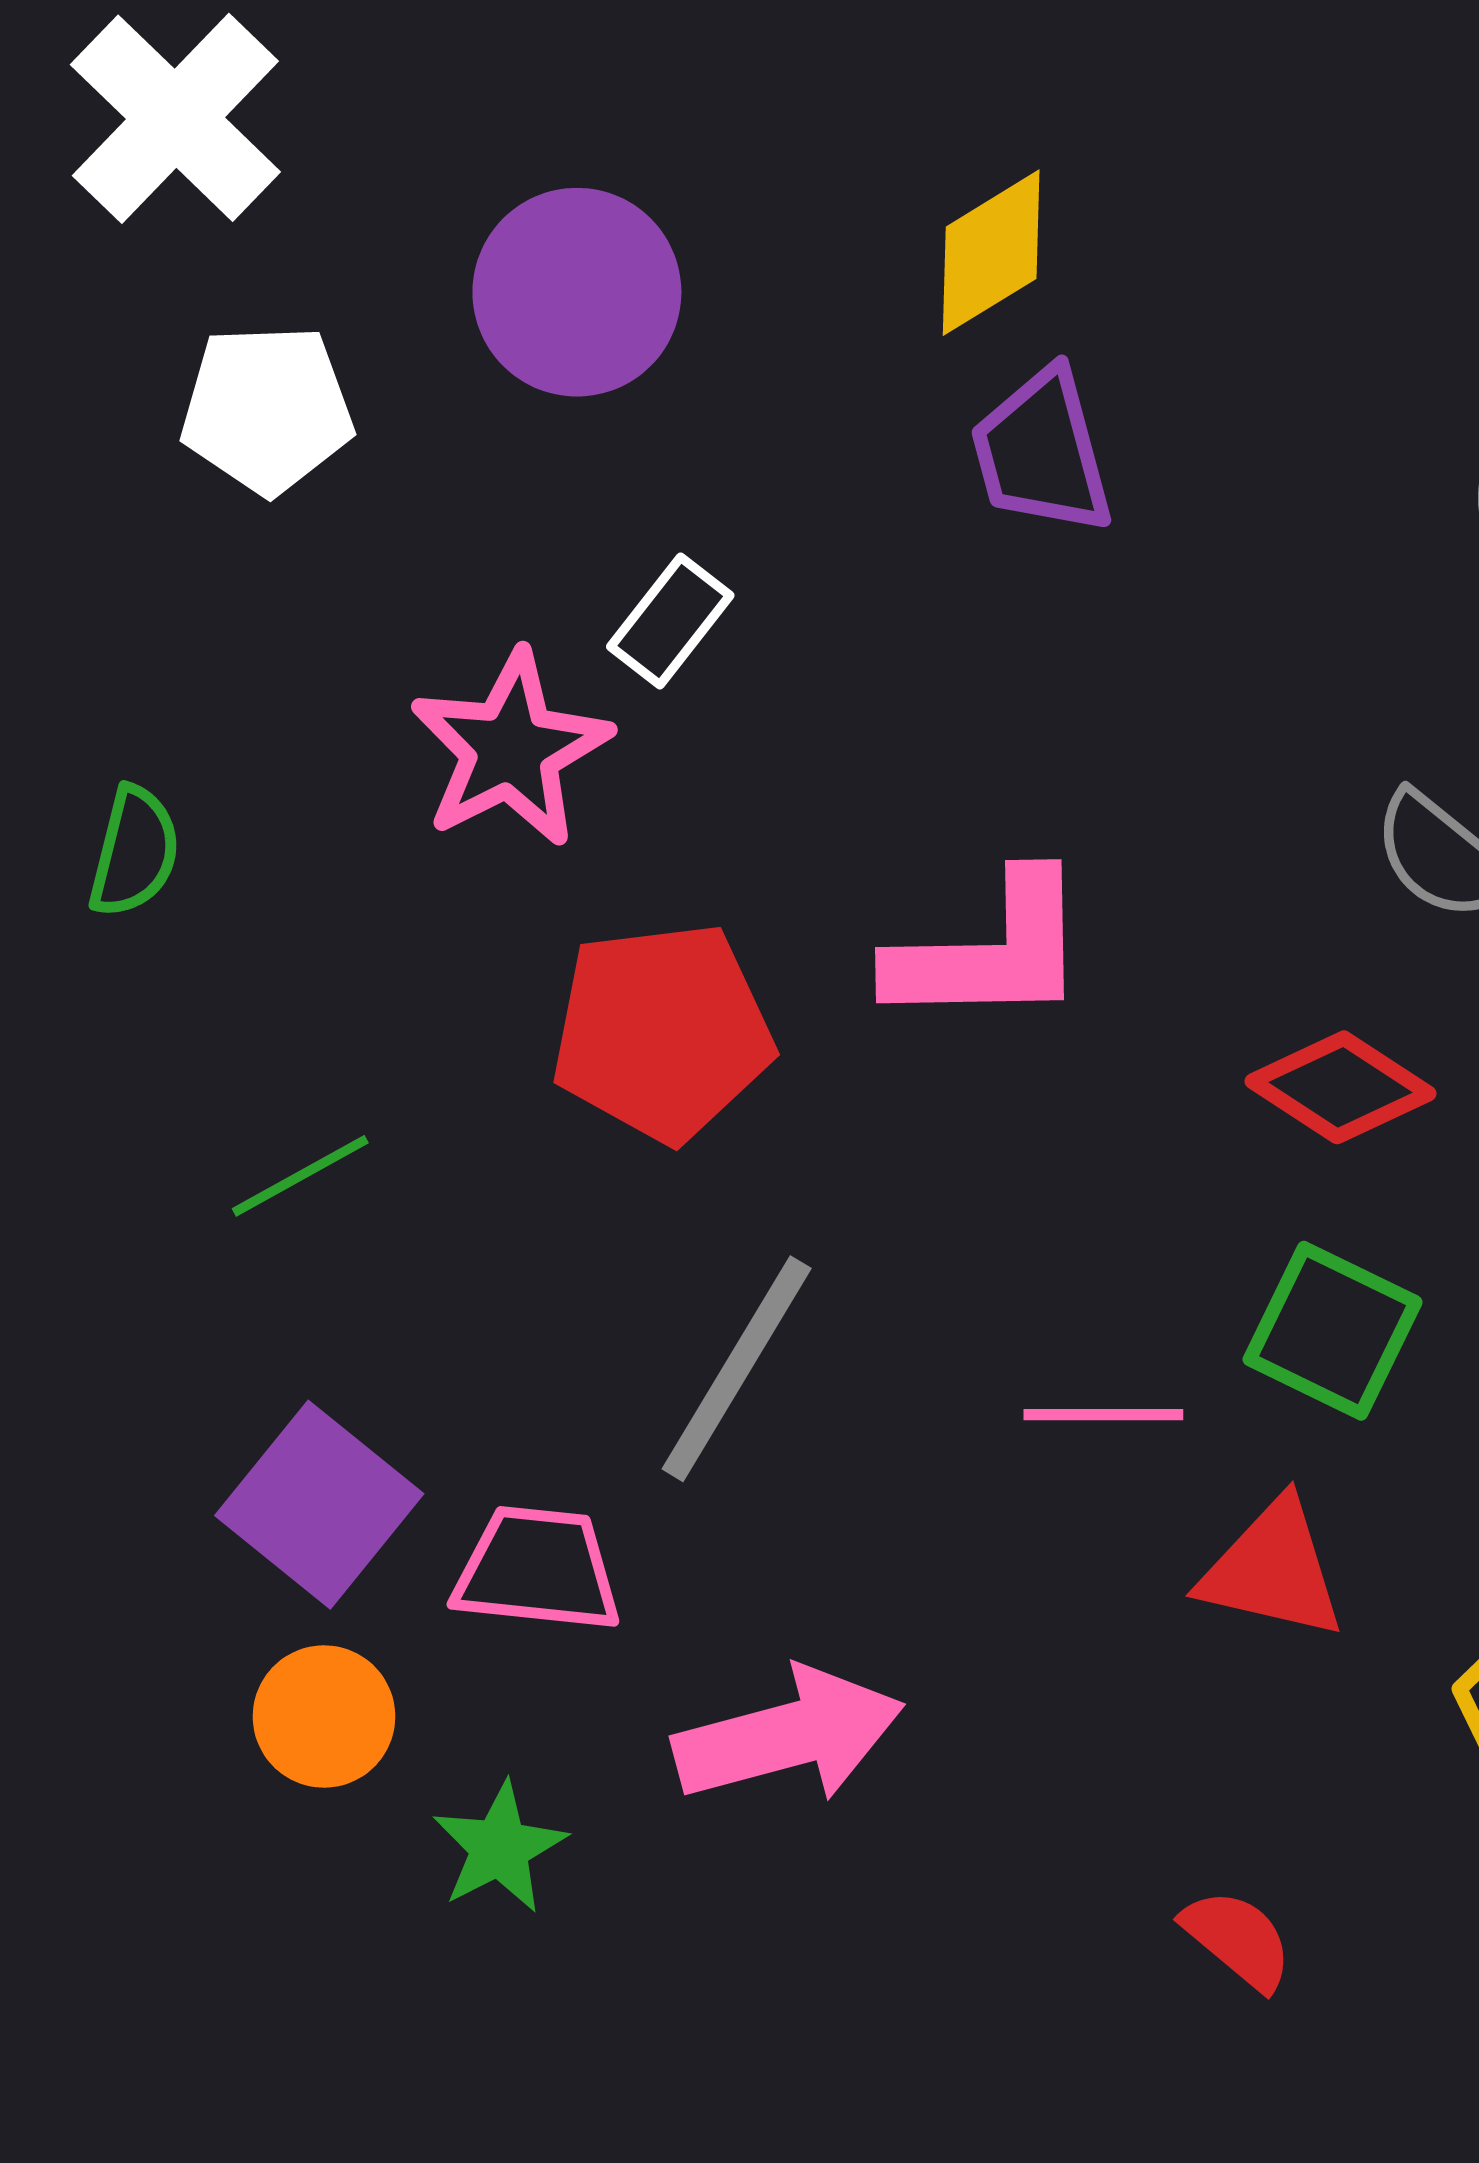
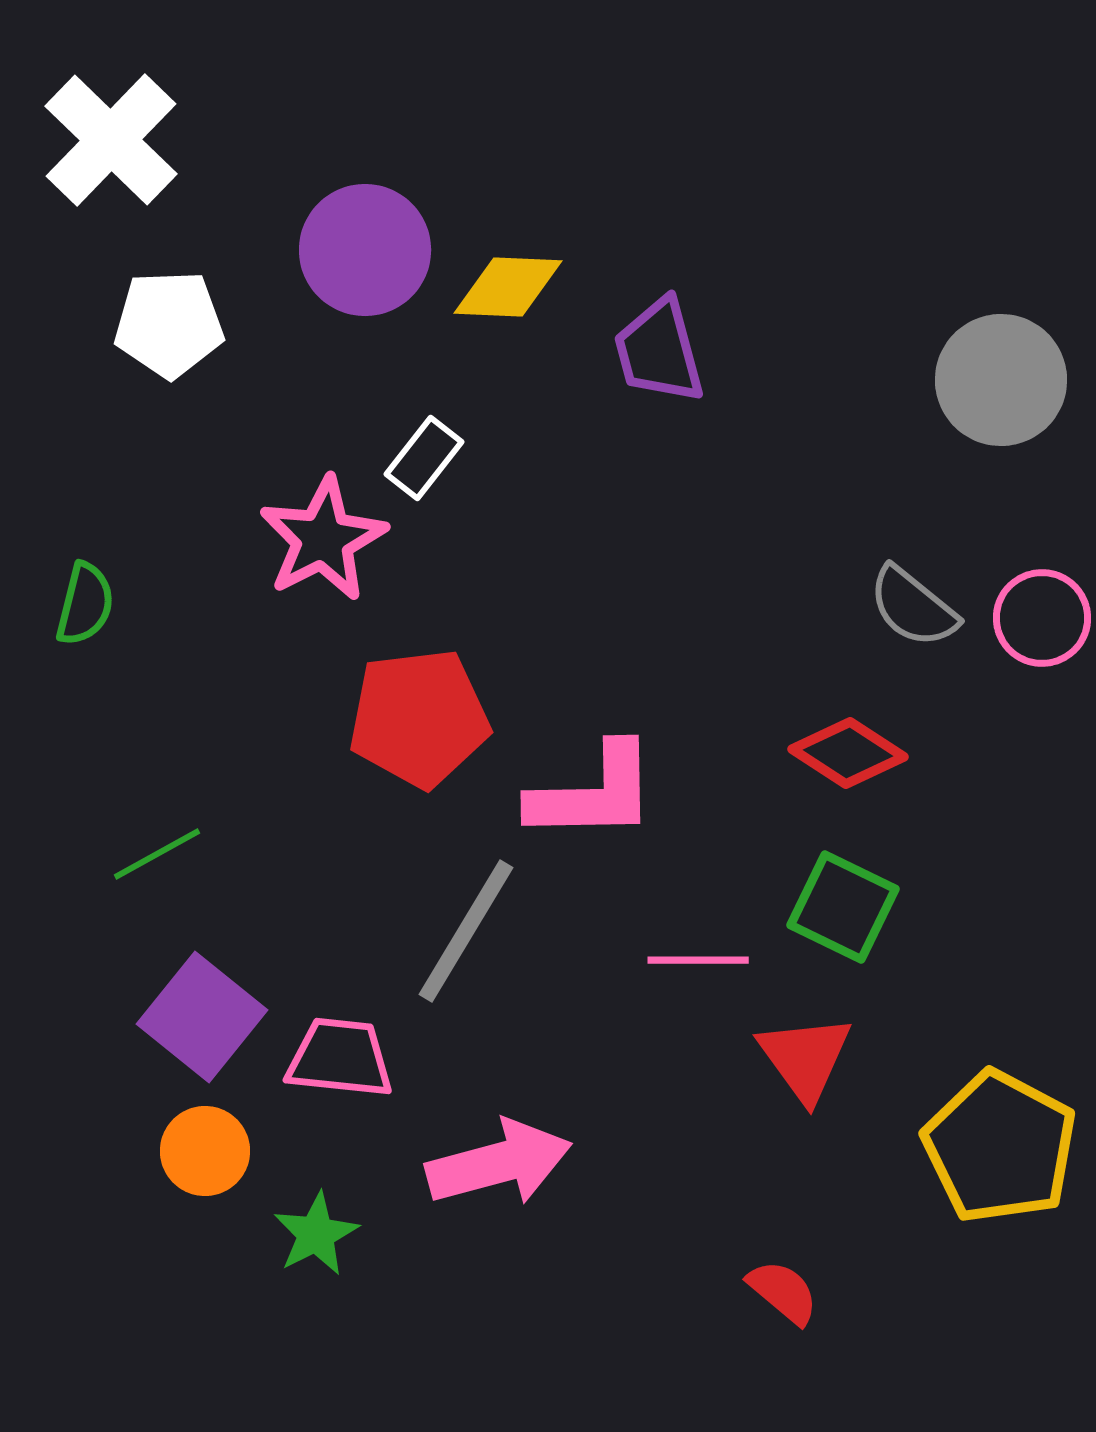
yellow diamond: (991, 253) -> (508, 287), moved, turned 34
pink L-shape: (990, 951) -> (593, 793), moved
green line: (300, 1176) -> (157, 854), moved
red triangle: (1272, 1569) -> (805, 1058), turned 41

